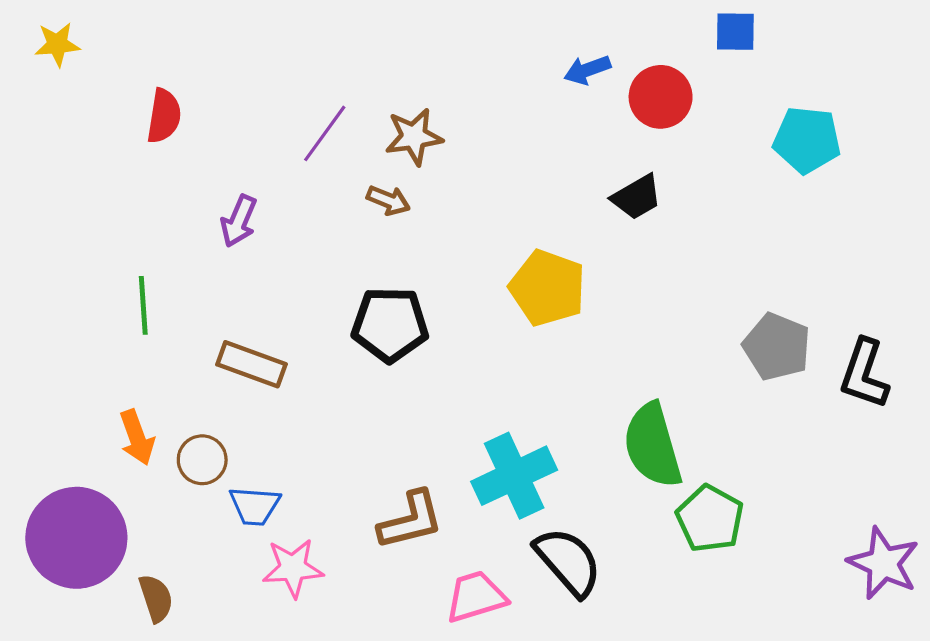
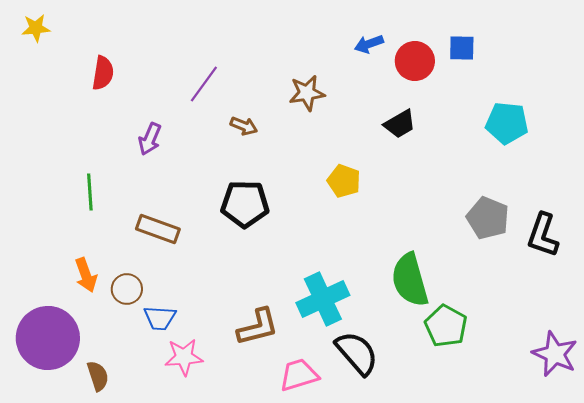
blue square: (735, 32) -> (462, 48), moved
brown star: (414, 137) -> (307, 93), moved
cyan pentagon: (807, 140) -> (507, 123), moved
yellow pentagon: (548, 288) -> (344, 181), size x0.7

